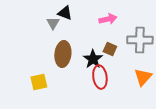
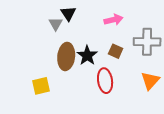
black triangle: (65, 13) -> (68, 13), turned 35
black star: (93, 59) -> (87, 55), moved

